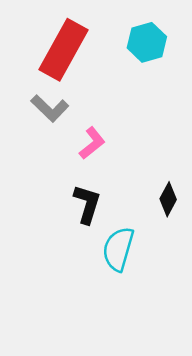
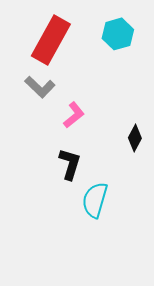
black diamond: (168, 199) -> (135, 138), moved

